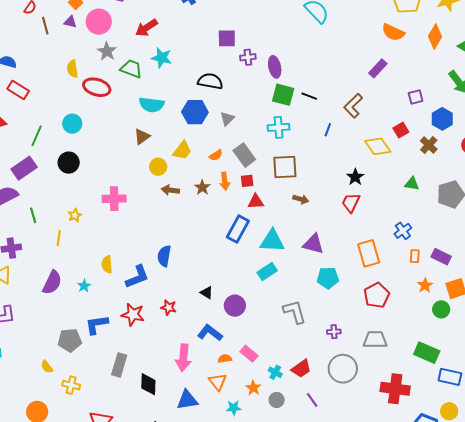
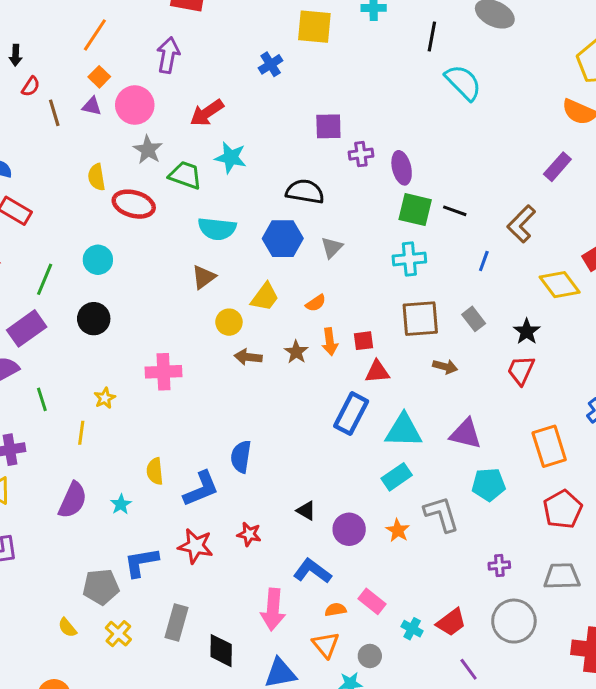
gray rectangle: (244, 155) -> (474, 319), moved, size x0.7
gray L-shape: (295, 312) -> (441, 514), moved
yellow cross: (71, 385) -> (118, 634), moved, turned 30
orange star: (253, 388) -> (398, 530), moved
gray circle: (277, 400) -> (370, 656), moved

